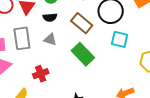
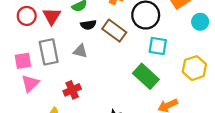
black semicircle: (50, 17) -> (88, 25), moved
green rectangle: (83, 54) -> (146, 76), moved

